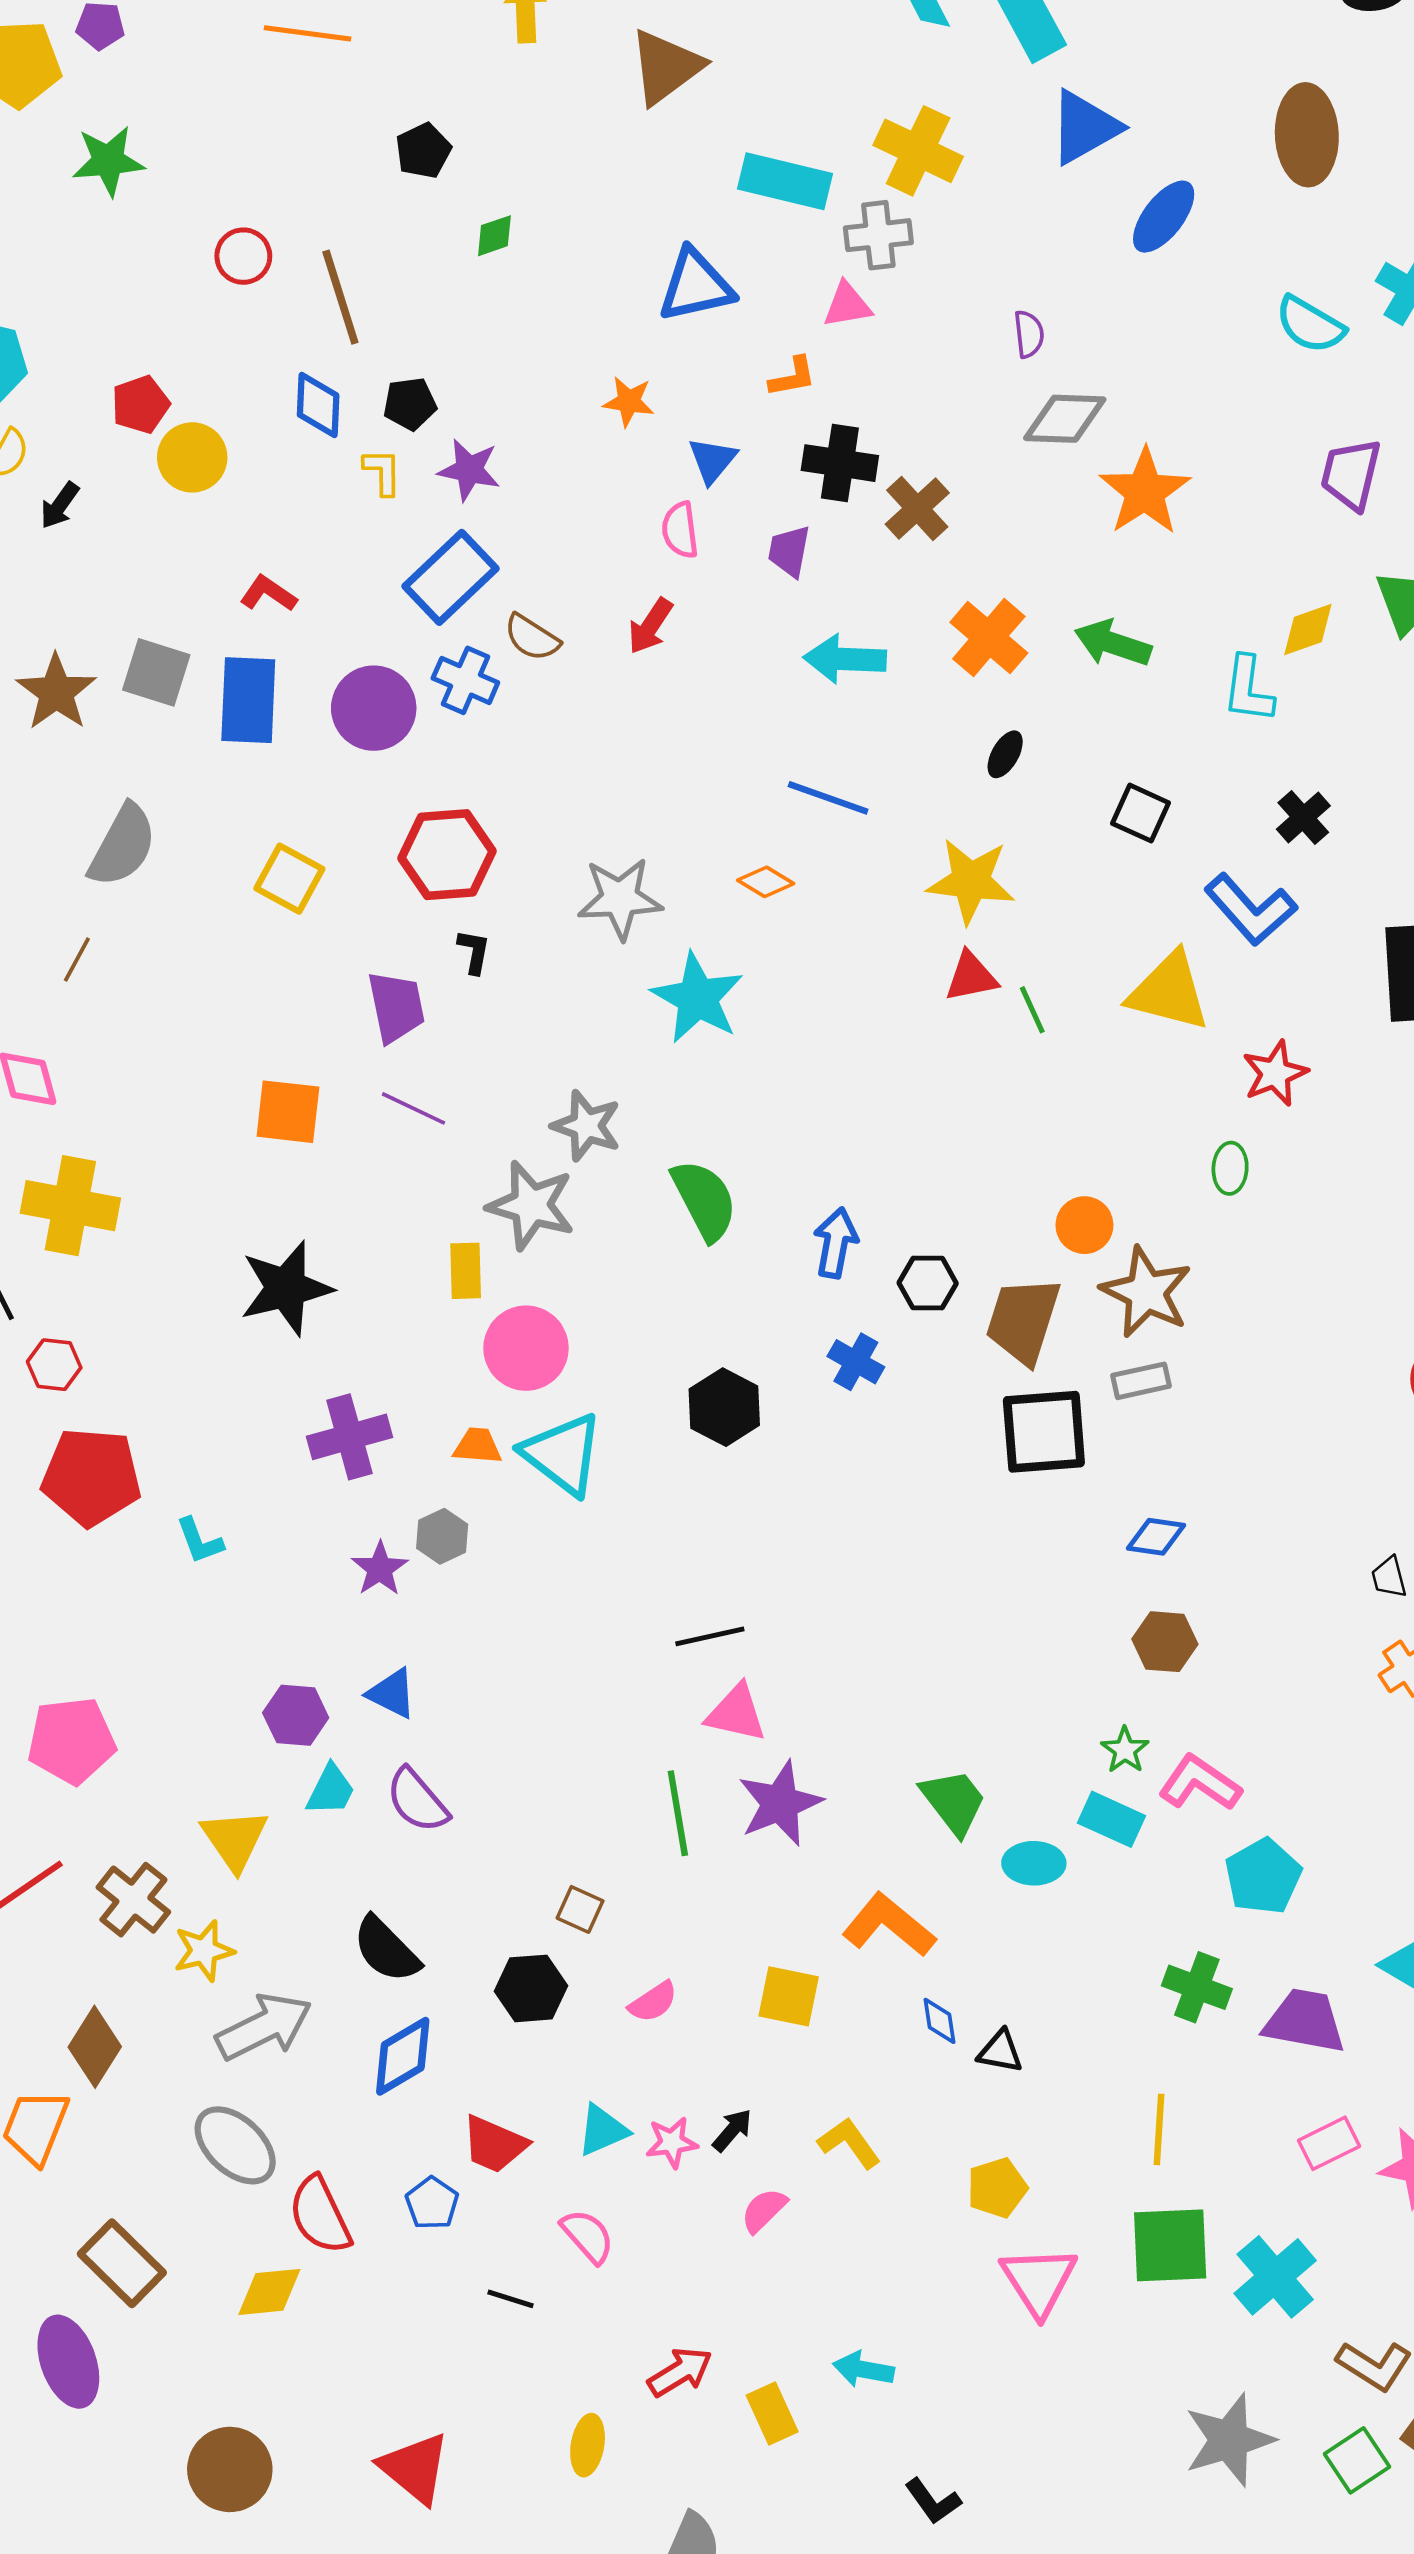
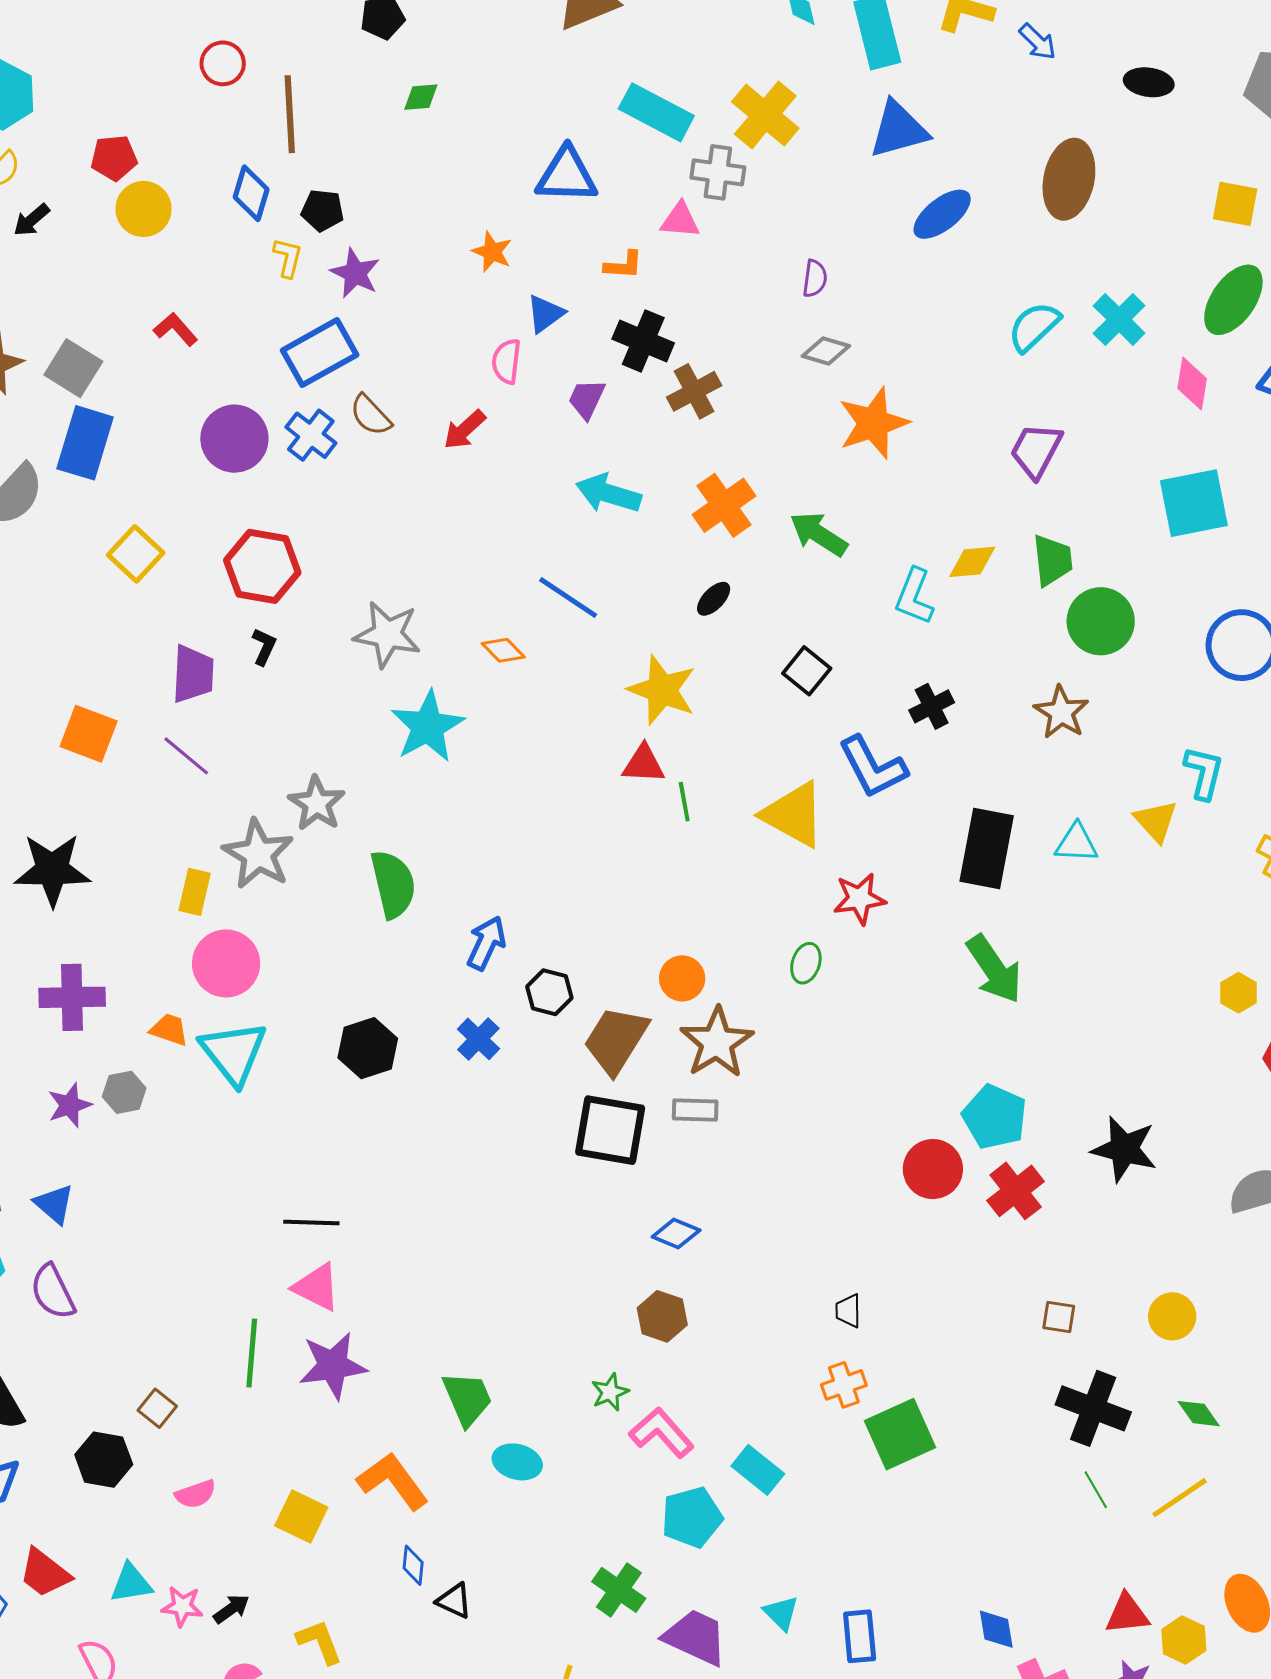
cyan semicircle: (1310, 325) -> (1034, 327), turned 92
gray diamond: (1065, 419) -> (826, 351), size x0.7
blue rectangle: (248, 700) -> (85, 443), moved
cyan rectangle: (1111, 1819) -> (758, 1470), moved

